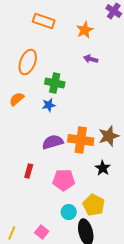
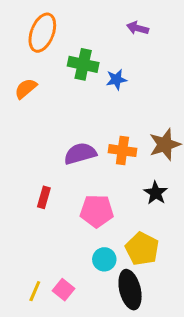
blue star: (49, 105) -> (116, 79), moved
orange cross: (81, 140) -> (122, 151), size x0.7
yellow line: (12, 233) -> (35, 291), moved

